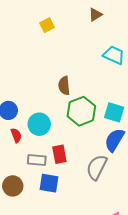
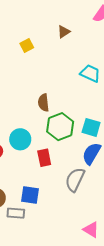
brown triangle: (95, 15) -> (64, 32), moved
red rectangle: (59, 154) -> (44, 158), moved
gray rectangle: (37, 160) -> (16, 213), moved

